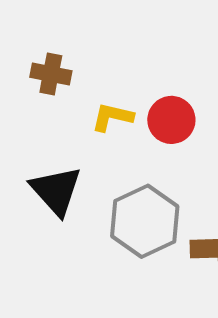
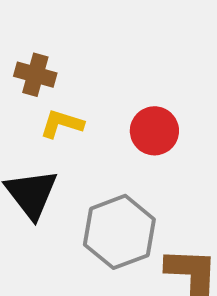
yellow L-shape: (112, 117) -> (62, 124), moved

